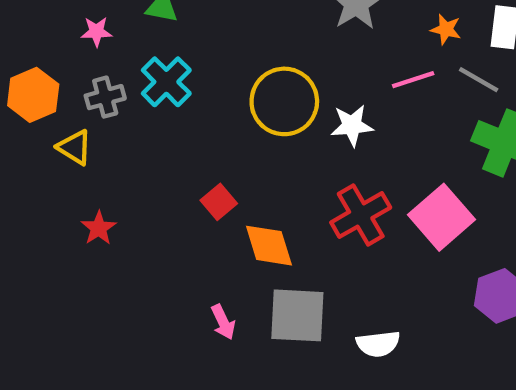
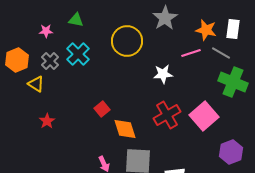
orange star: (446, 29) -> (206, 30), size x1.5
gray cross: (105, 97) -> (50, 61), turned -30
yellow circle: (284, 101) -> (127, 41), moved

